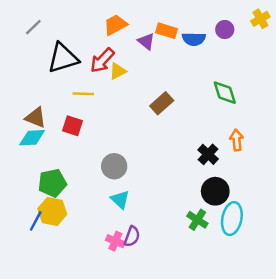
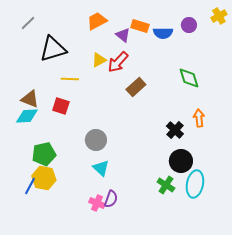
red arrow: (102, 60) -> (118, 62), moved

